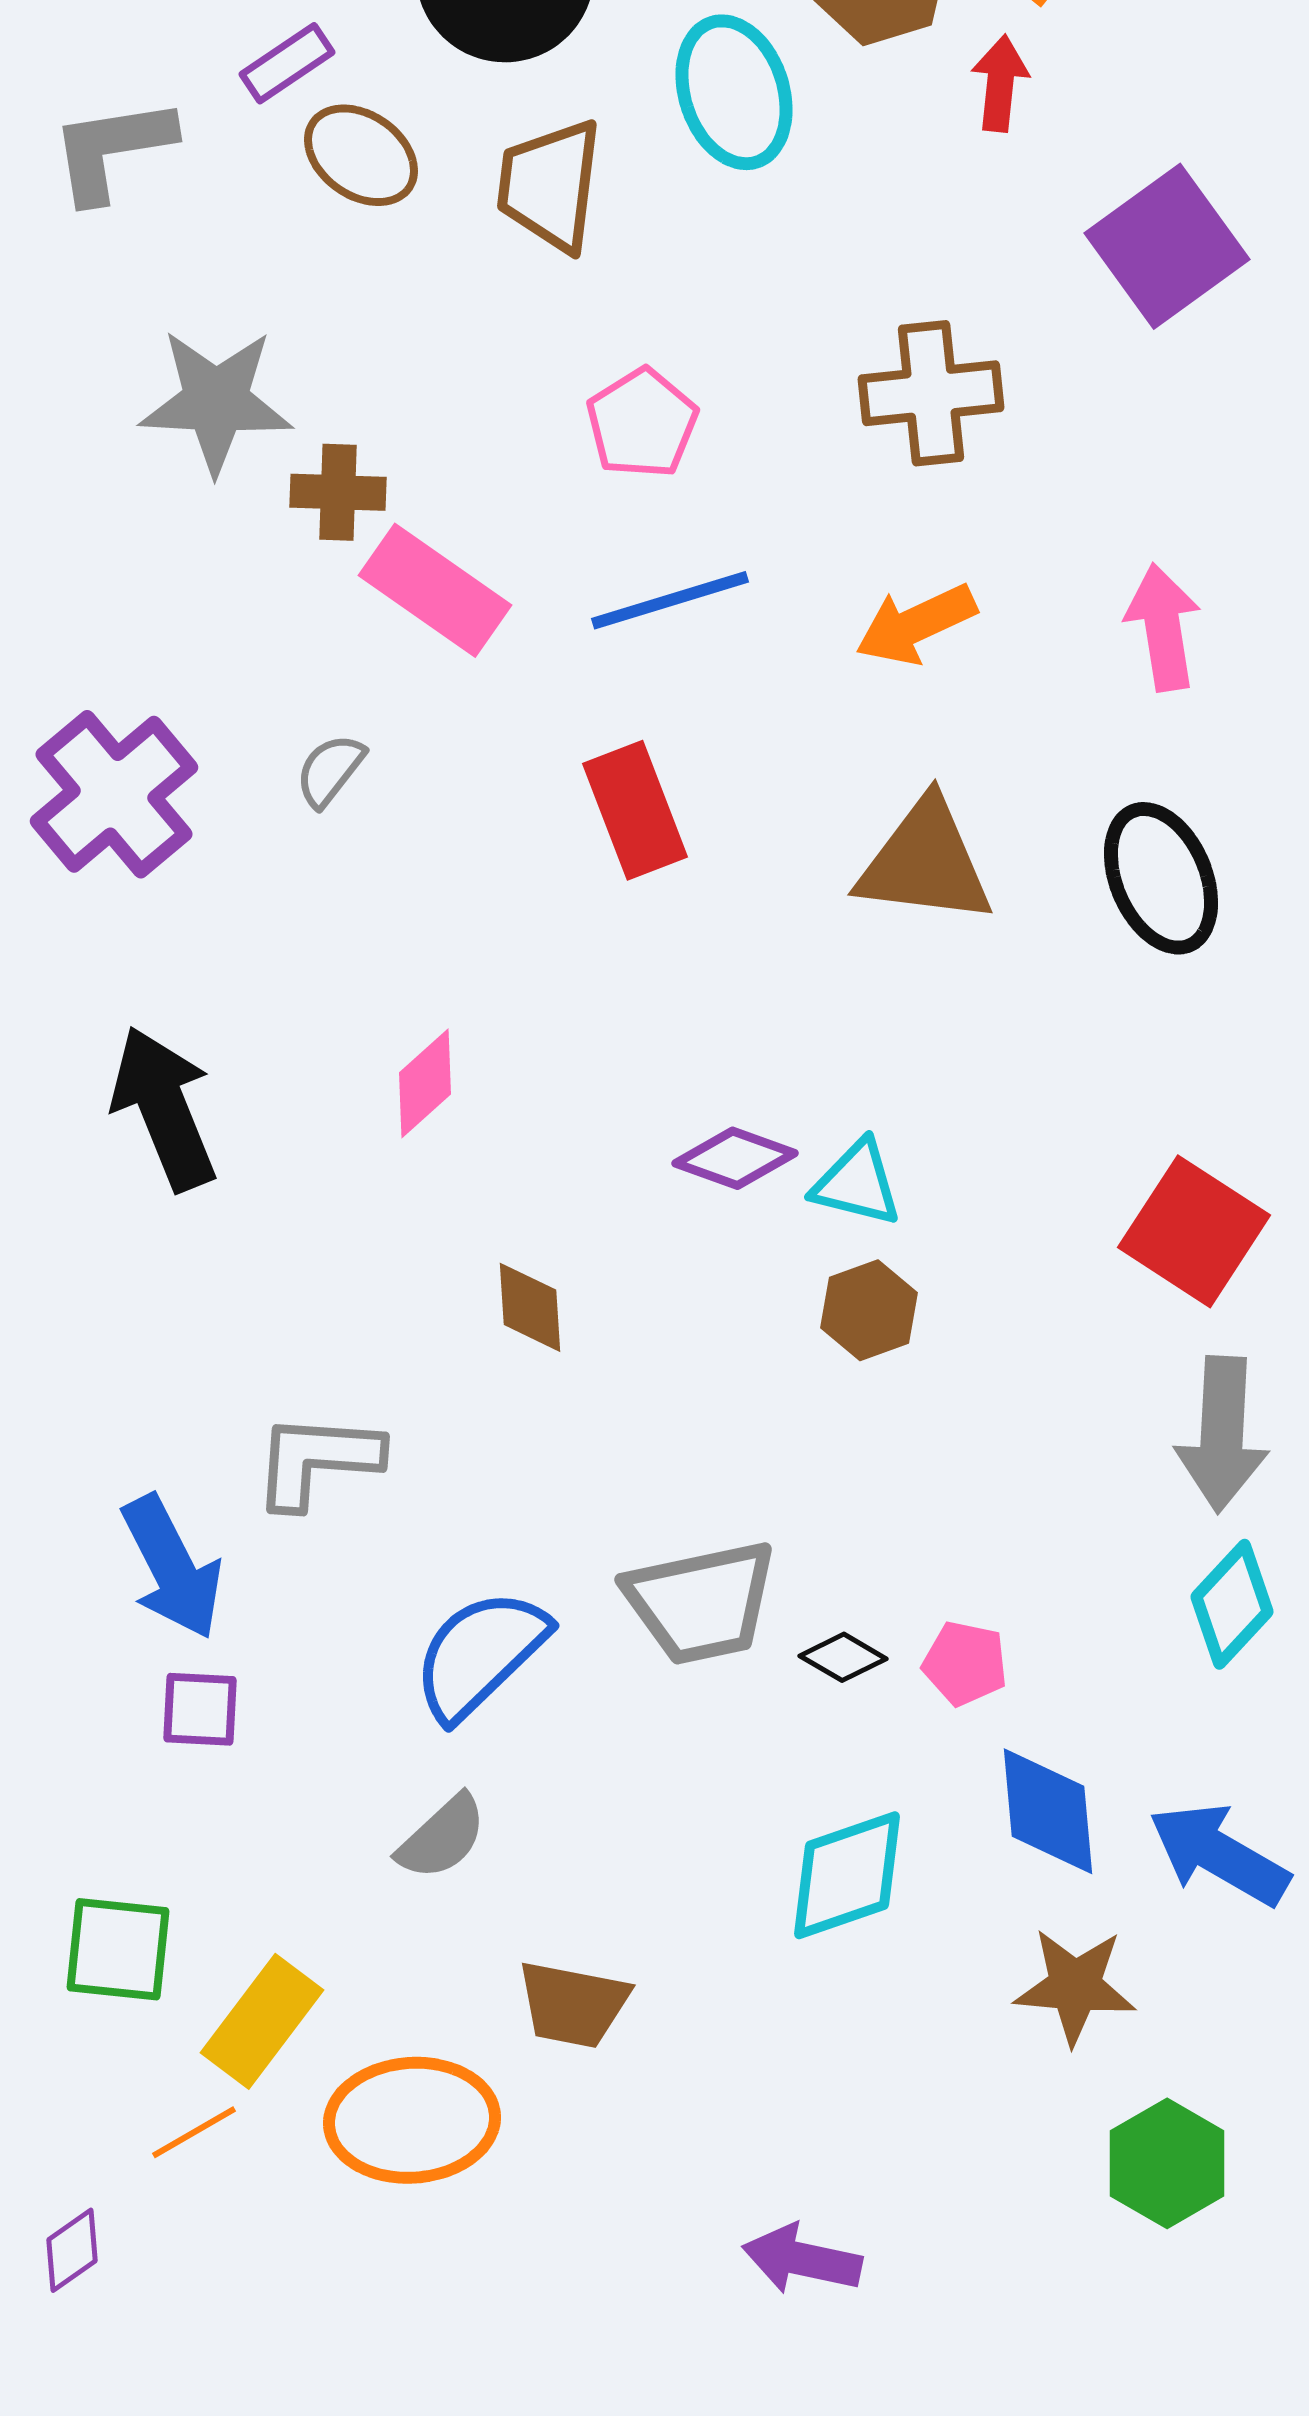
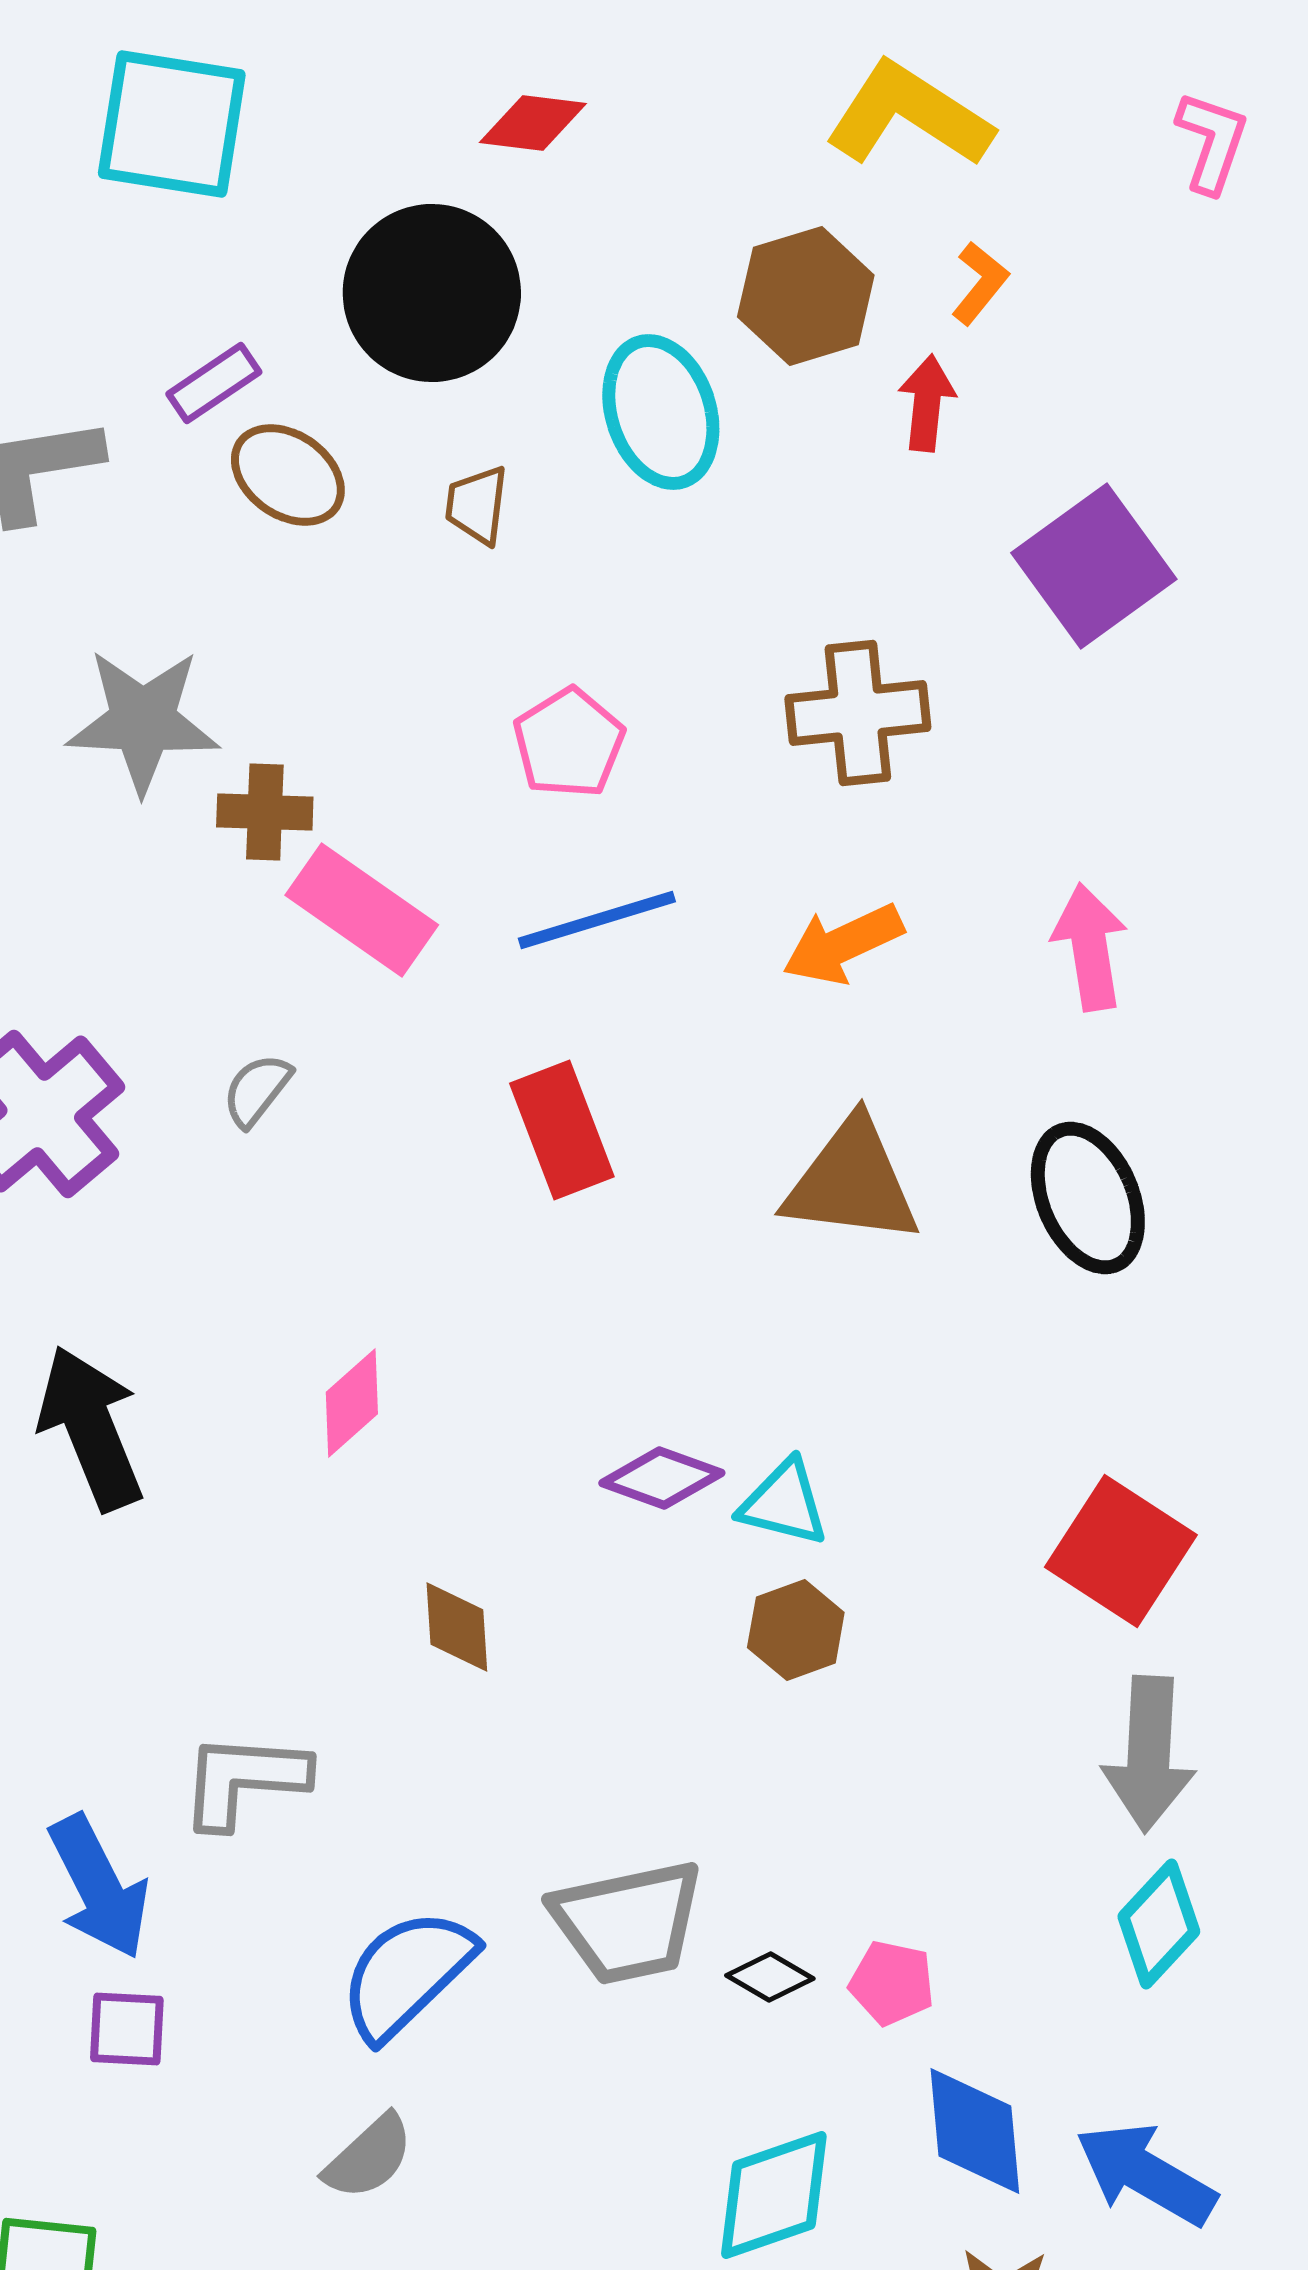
brown trapezoid: (550, 185) -> (477, 505), size x0.6

